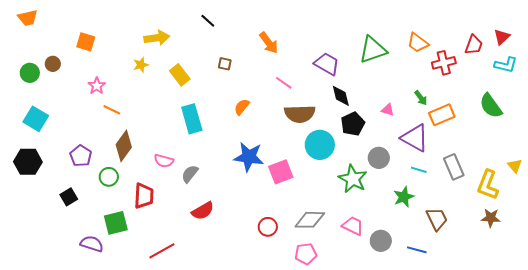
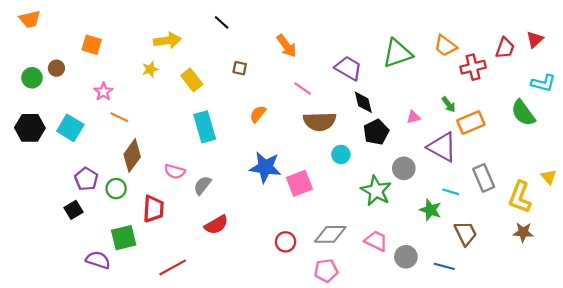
cyan L-shape: (506, 65) -> (543, 83), moved
pink triangle: (388, 110) -> (413, 117), turned -32
cyan square: (36, 119) -> (70, 128), moved
cyan circle: (320, 145) -> (341, 154), size x0.6
purple pentagon: (81, 156) -> (86, 179), moved
black hexagon: (28, 162) -> (30, 128), moved
cyan line: (419, 170) -> (451, 192), moved
green star: (404, 197) -> (430, 210), turned -30

